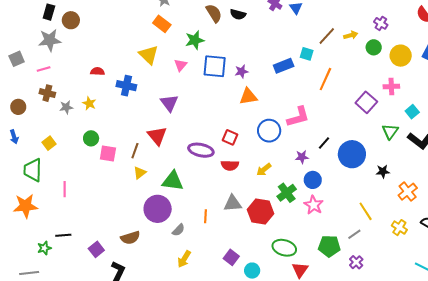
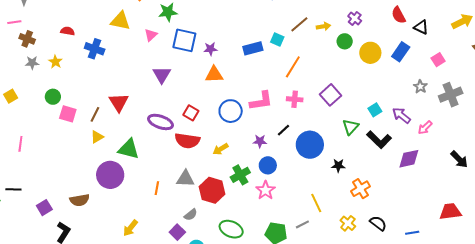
yellow triangle: (149, 55) -> (120, 21), turned -40
pink cross: (391, 86) -> (295, 99), moved
brown cross: (47, 93) -> (27, 39), moved
purple triangle: (169, 103) -> (162, 75), moved
red semicircle: (230, 165) -> (187, 141), size x1.4
gray semicircle: (178, 230) -> (191, 215), moved

